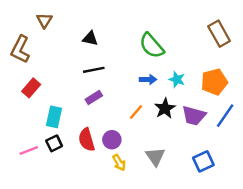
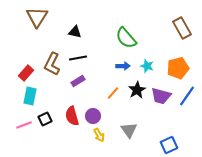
brown triangle: (44, 20) -> (37, 17), size x1.6
brown L-shape: (20, 49) -> (52, 64), moved
cyan rectangle: (54, 117) -> (30, 96), moved
blue square: (203, 161) -> (169, 145), moved

